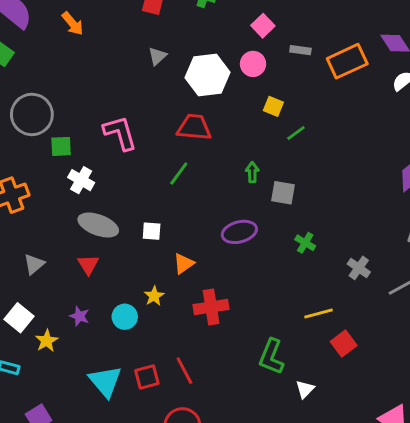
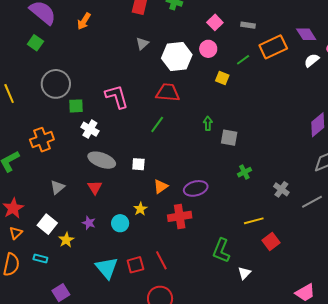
orange arrow: (73, 24) -> (84, 21), turned 72
gray rectangle: (300, 50) -> (248, 25), moved
green line: (296, 133) -> (243, 60), moved
purple ellipse: (239, 232) -> (196, 188), moved
green cross: (305, 243) -> (244, 172), turned 32

